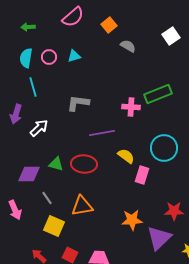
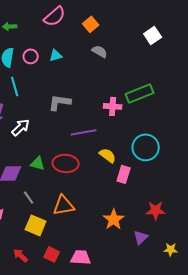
gray semicircle: (128, 46) -> (100, 51), moved
orange star: (132, 220) -> (114, 219), turned -30
purple triangle: (159, 238) -> (141, 237), size x0.6

